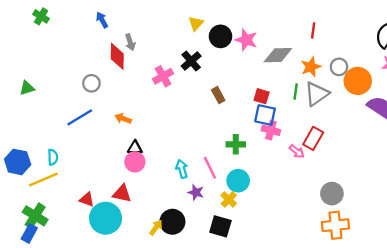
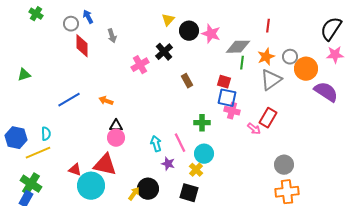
red diamond: (117, 56) -> (82, 46), moved
gray circle: (91, 83) -> (71, 24), moved
green line: (296, 92) -> (242, 63), moved
red triangle: (122, 194) -> (105, 165), size x1.4

